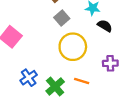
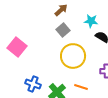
blue cross: (29, 78) -> (33, 84), turned -35

